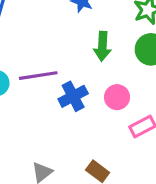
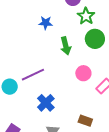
blue cross: (73, 96) -> (46, 103), moved

